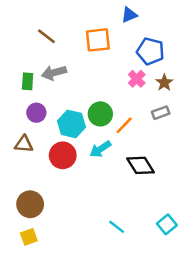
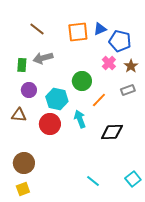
blue triangle: (129, 15) -> (100, 29), moved
green circle: (100, 114) -> (82, 81), moved
cyan arrow: (100, 149) -> (80, 119), turned 102
black diamond: (140, 165) -> (112, 132), turned -60

